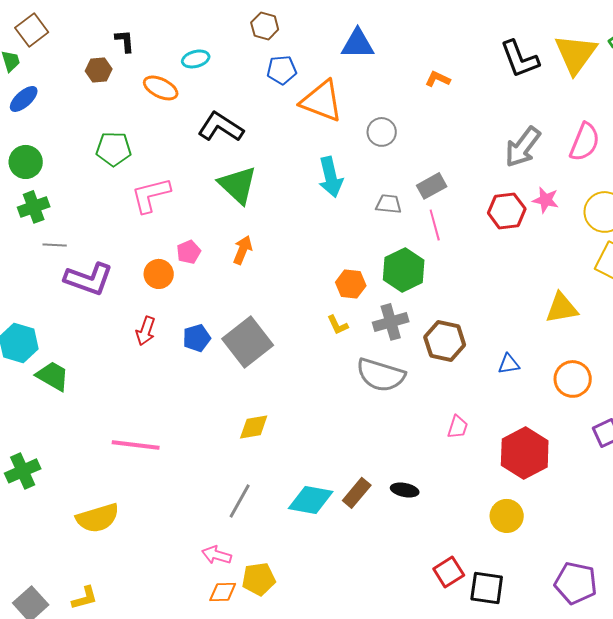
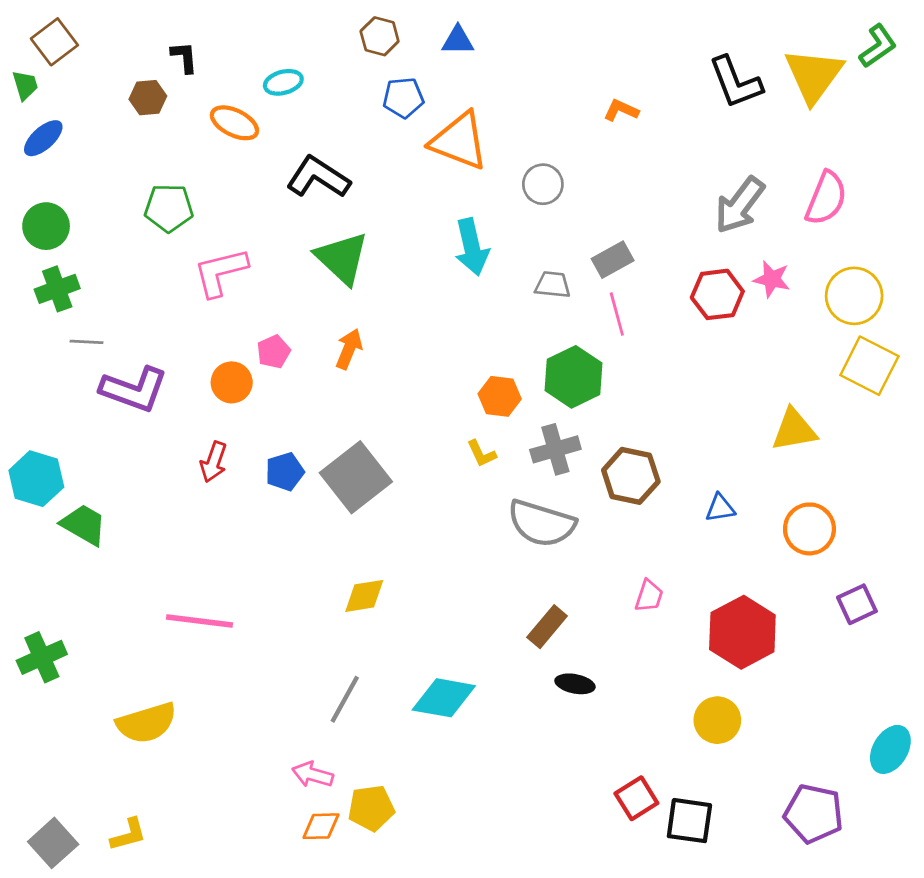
blue triangle: (358, 44) -> (458, 40), moved, size x0.7
brown rectangle: (357, 493) -> (547, 627), moved

